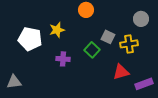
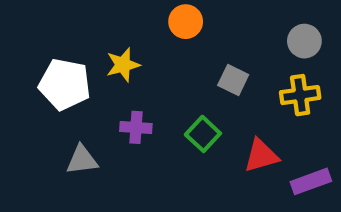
yellow cross: (129, 44) -> (300, 95), moved
green square: (92, 50) -> (203, 134), moved
gray triangle: (14, 82) -> (82, 160), moved

